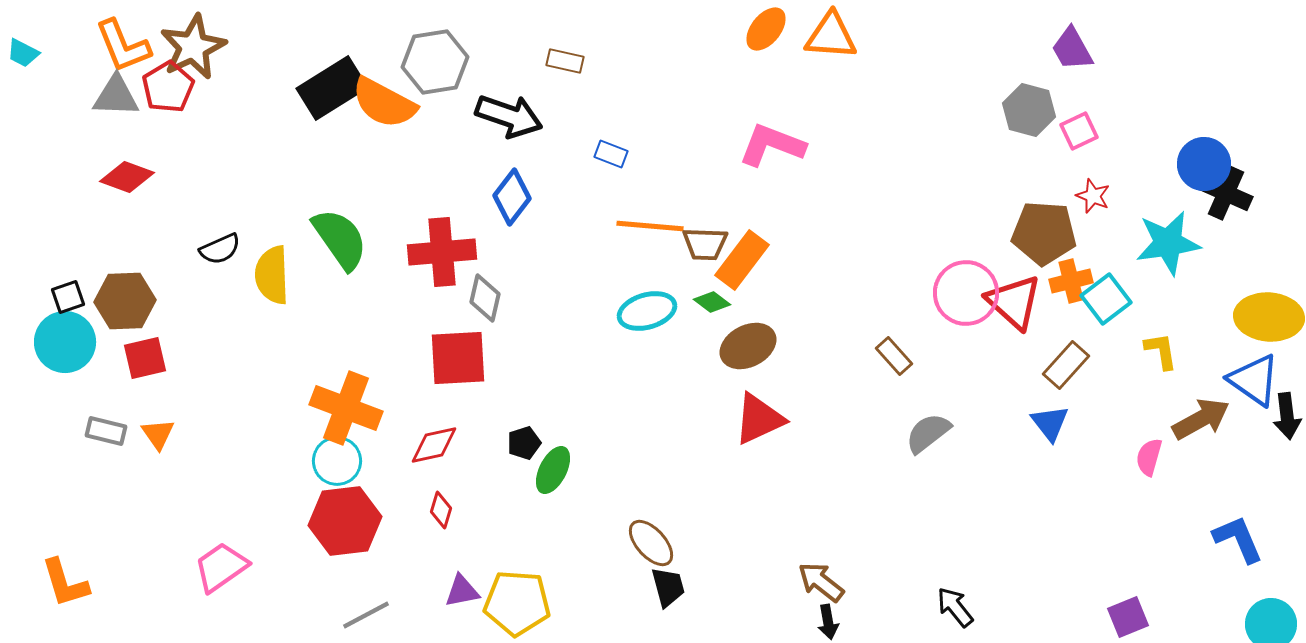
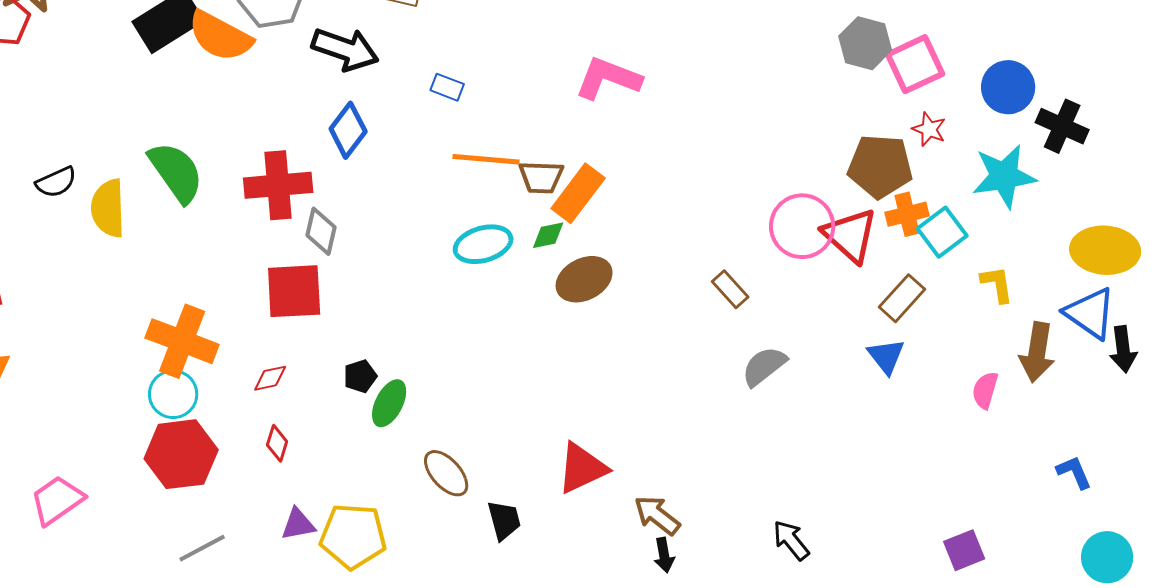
pink square: (1079, 131) -> (915, 64), size x1.5
blue circle: (1204, 164) -> (1008, 87), moved
green diamond: (712, 302) -> (548, 235), turned -48
red triangle: (759, 419) -> (582, 468), moved
brown arrow: (1201, 419) -> (1037, 352), turned 128
red diamond: (434, 445) -> (270, 378), size x0.7
blue L-shape: (1238, 539) -> (1074, 472), size x0.7
brown ellipse: (651, 543) -> (446, 473), moved

